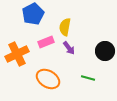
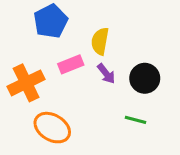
black circle: (105, 51) -> (145, 78), moved
orange ellipse: (48, 79) -> (52, 128), moved

